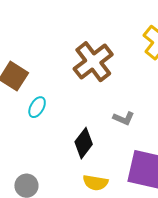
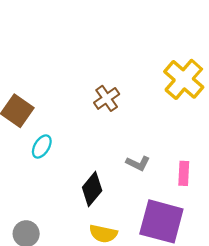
brown cross: (93, 62) -> (107, 98), size x0.6

